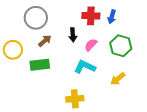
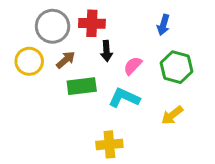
red cross: (91, 16) -> (92, 23), moved
yellow circle: (13, 50) -> (29, 61), moved
green rectangle: (40, 65) -> (82, 86), moved

